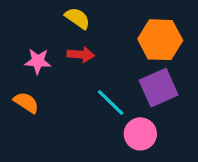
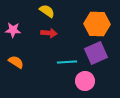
pink star: (38, 61) -> (13, 30), moved
cyan line: (111, 103) -> (67, 62), turned -48

